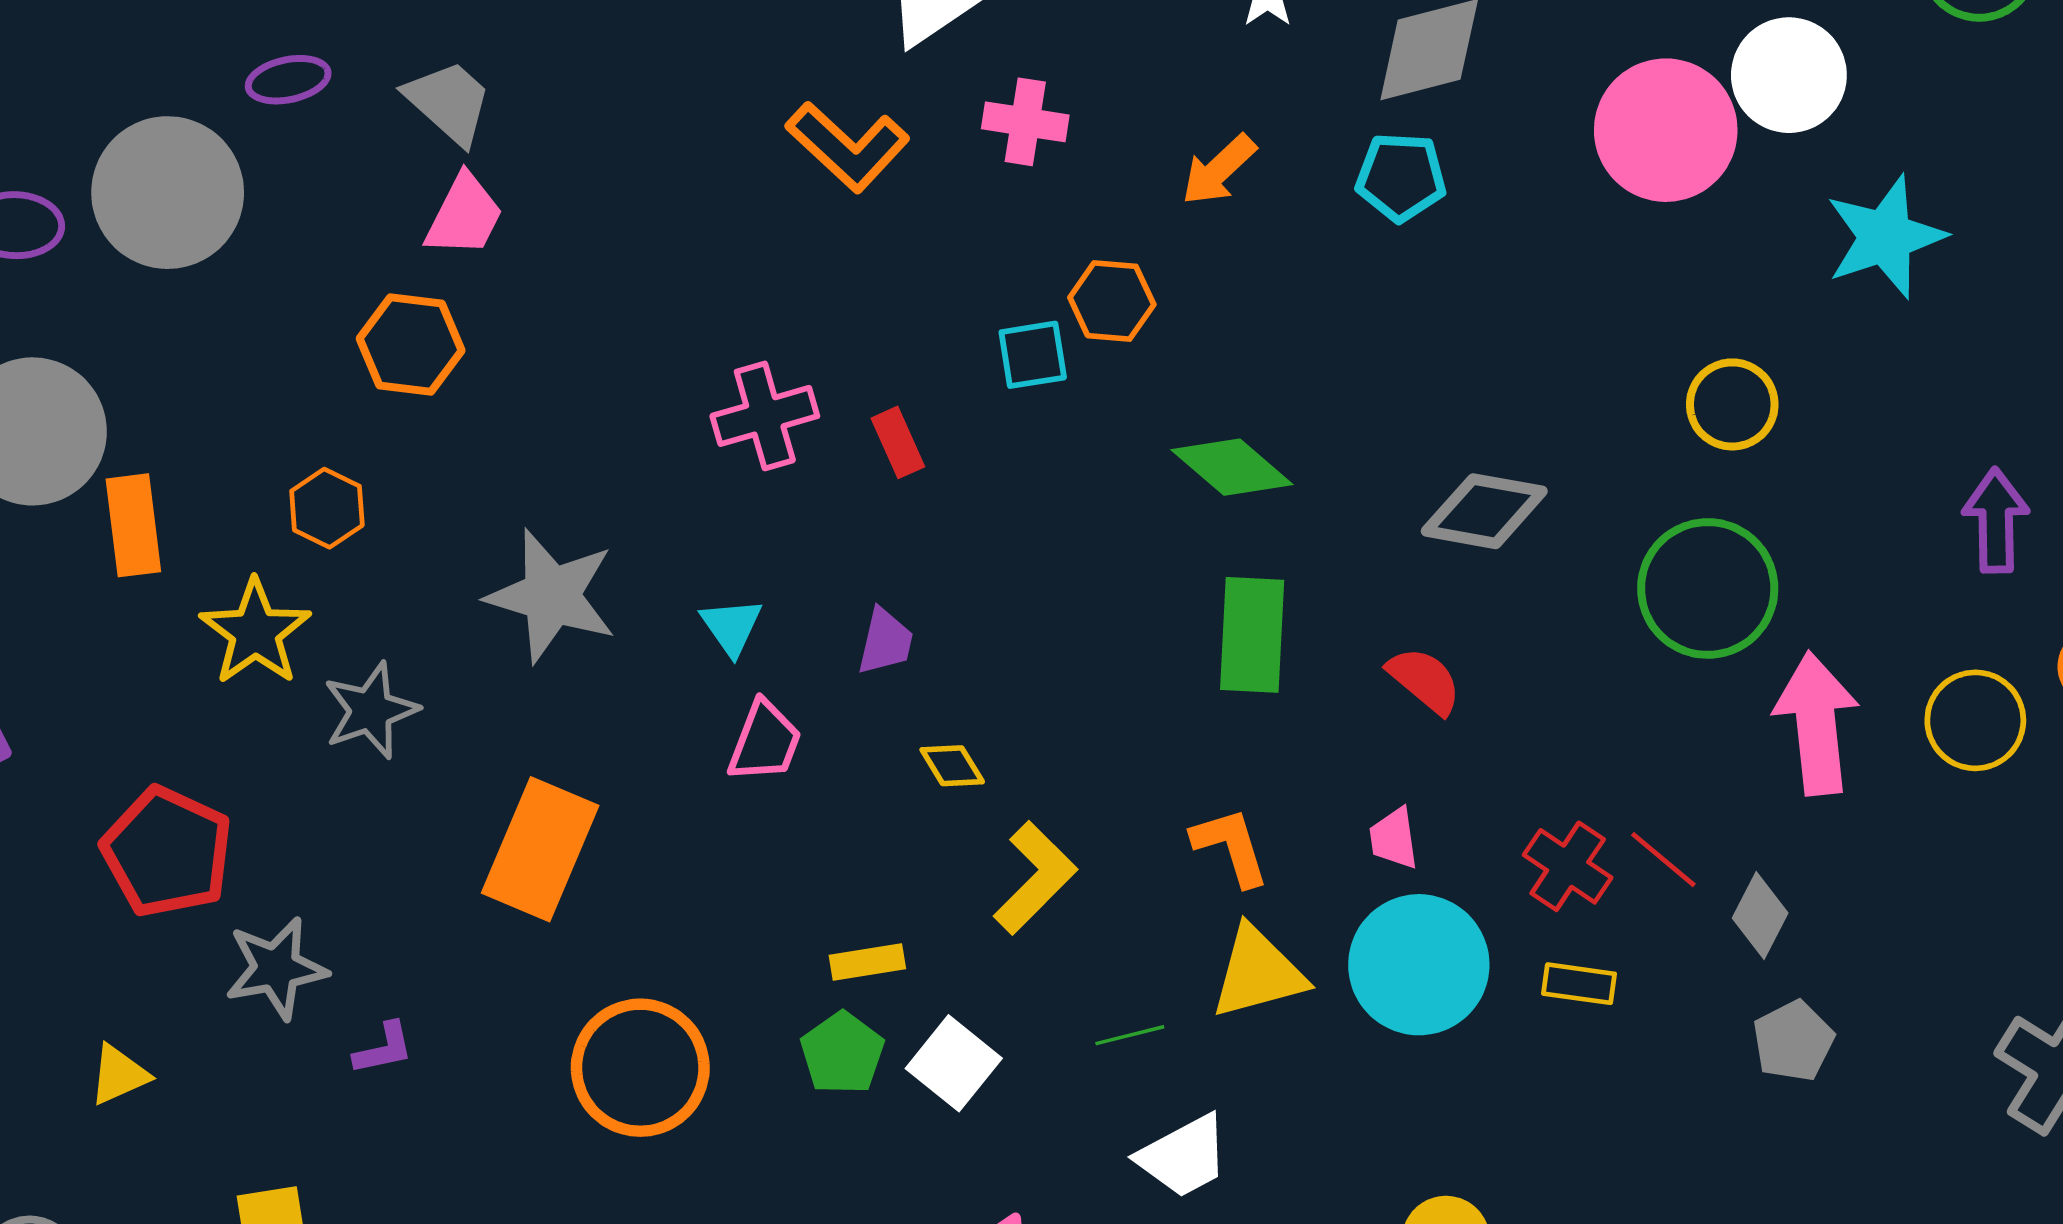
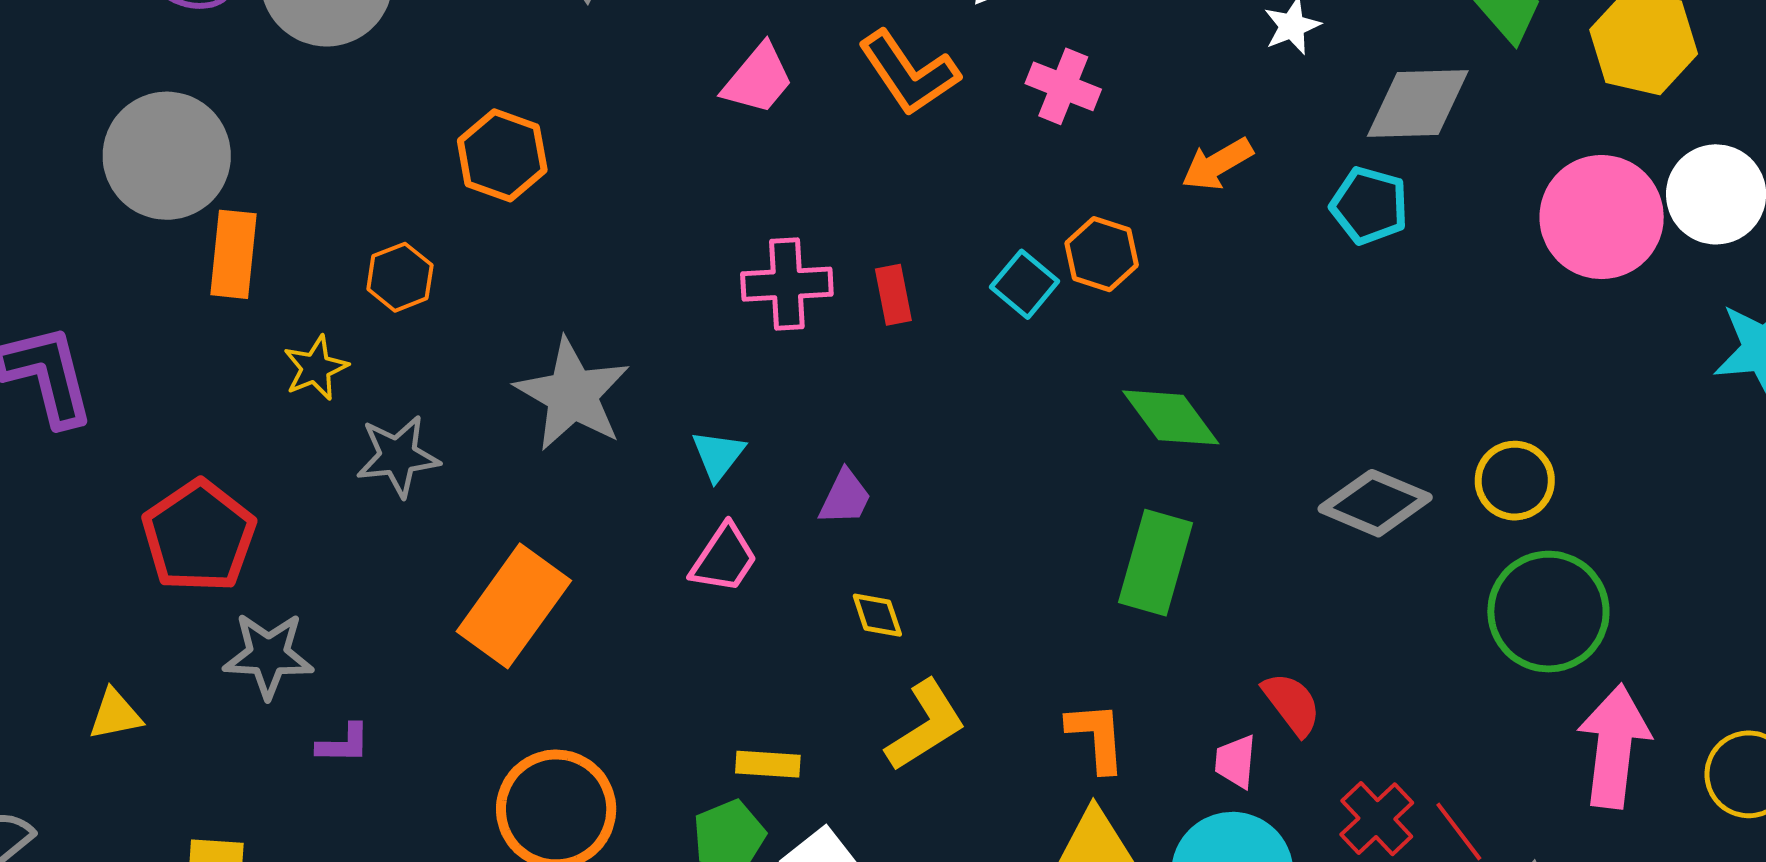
pink trapezoid: (464, 216) -> (758, 79), moved
cyan square: (1033, 355) -> (1025, 284), turned 36
yellow circle: (1732, 404) -> (1515, 481), moved
red rectangle: (898, 442) -> (893, 295), moved
yellow star: (255, 632) -> (316, 368), size x0.7
red semicircle: (1425, 680) -> (1292, 704), moved

